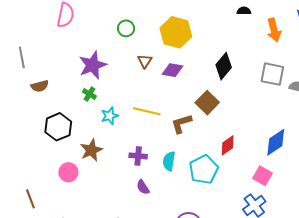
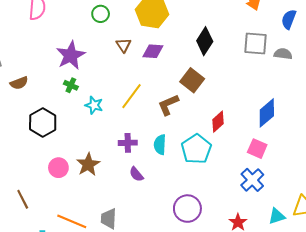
yellow line: (147, 111) -> (131, 96), turned -60
cyan star: (110, 116) -> (94, 105), turned -30
brown star: (91, 150) -> (88, 164), moved

